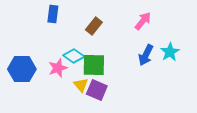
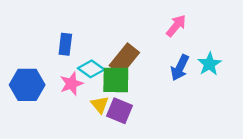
blue rectangle: (53, 14) -> (65, 44), moved
brown rectangle: (94, 26) -> (124, 59), moved, size x1.4

